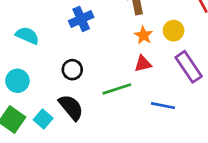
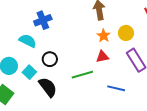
blue cross: (81, 19) -> (43, 20), moved
cyan semicircle: (27, 36) -> (28, 41), moved
cyan square: (43, 119) -> (29, 72), moved

